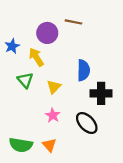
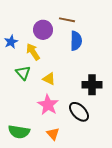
blue semicircle: (83, 70) -> (76, 41), moved
yellow triangle: (54, 87) -> (49, 79), turned -48
pink star: (53, 115) -> (48, 105), size x1.5
orange triangle: (49, 145) -> (53, 134), moved

